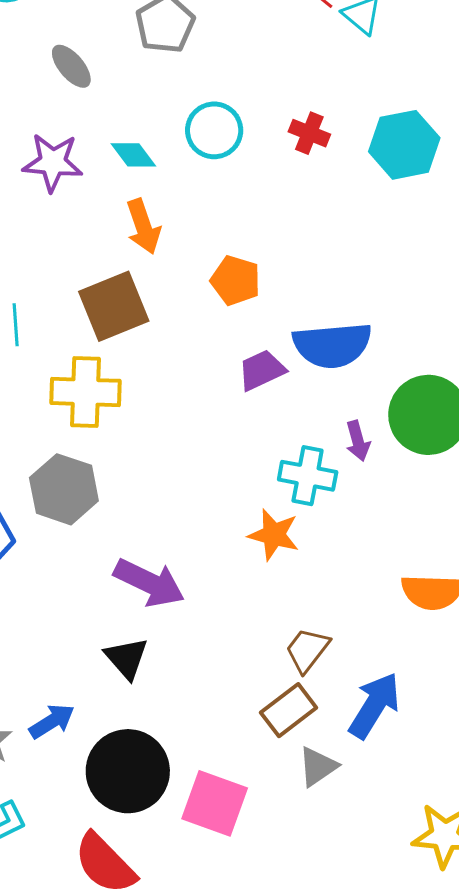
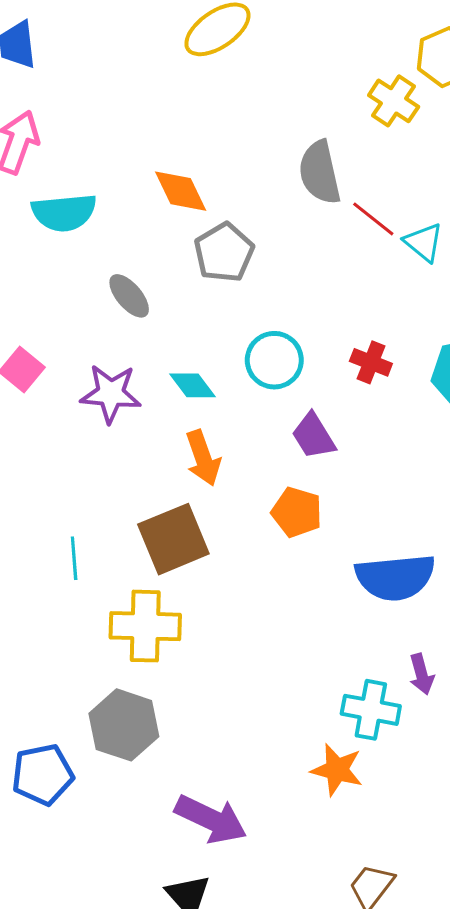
purple trapezoid: (262, 370) -> (313, 436), moved, turned -96

